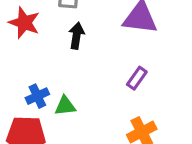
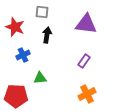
blue cross: (37, 96) -> (23, 55), moved

